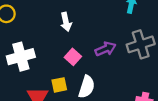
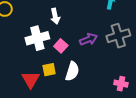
white cross: (21, 57) -> (37, 38), moved

